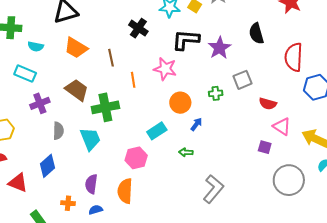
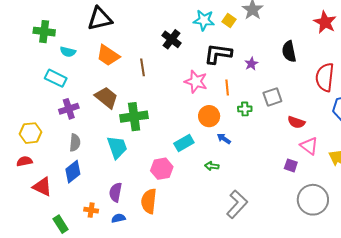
purple star: (220, 48) -> (251, 64), size x0.6
orange line: (133, 80) -> (227, 88), moved
blue arrow: (196, 124) -> (224, 139), turned -96
gray semicircle: (58, 131) -> (75, 143), moved

